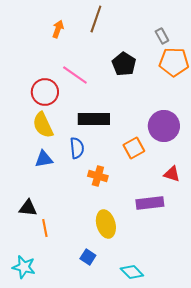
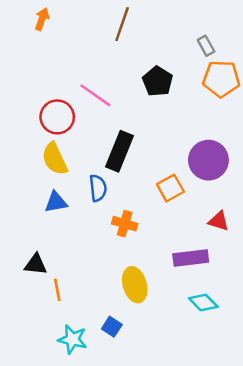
orange arrow: (58, 29) -> (42, 19), moved
black rectangle: (94, 119) -> (119, 151), turned -68
cyan star: (24, 267) -> (72, 339), moved
cyan diamond: (132, 272) -> (203, 302), moved

